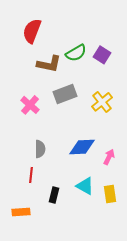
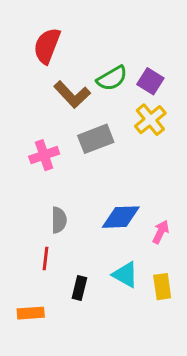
brown L-shape: (49, 64) -> (72, 95), turned 35
yellow cross: (102, 102) -> (150, 120), moved
pink cross: (30, 105) -> (44, 155), turned 30

